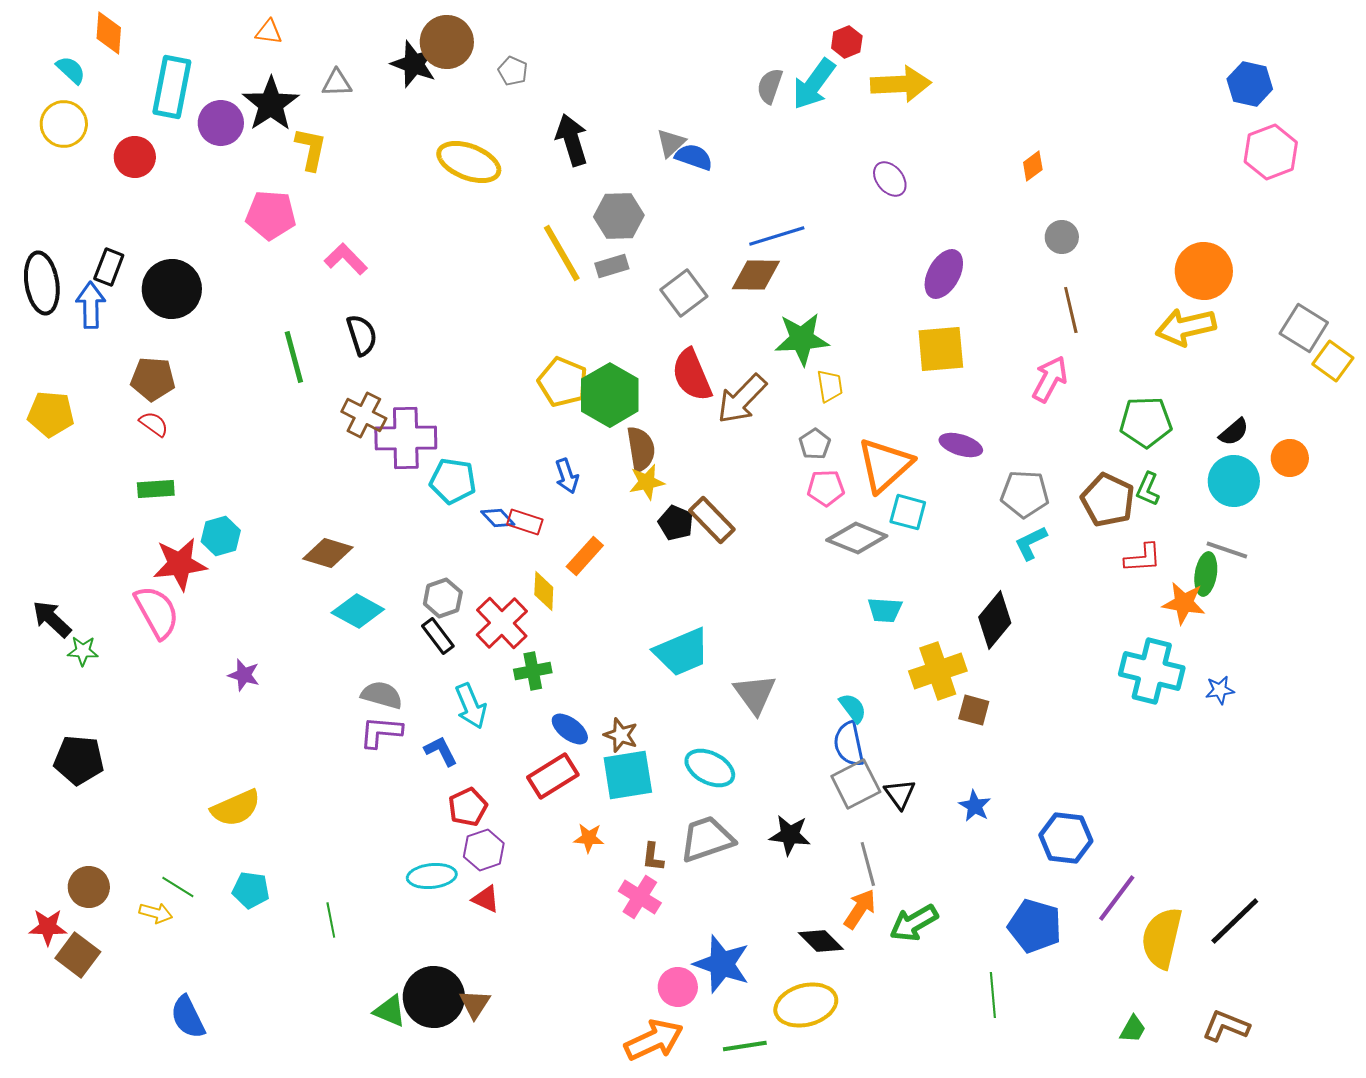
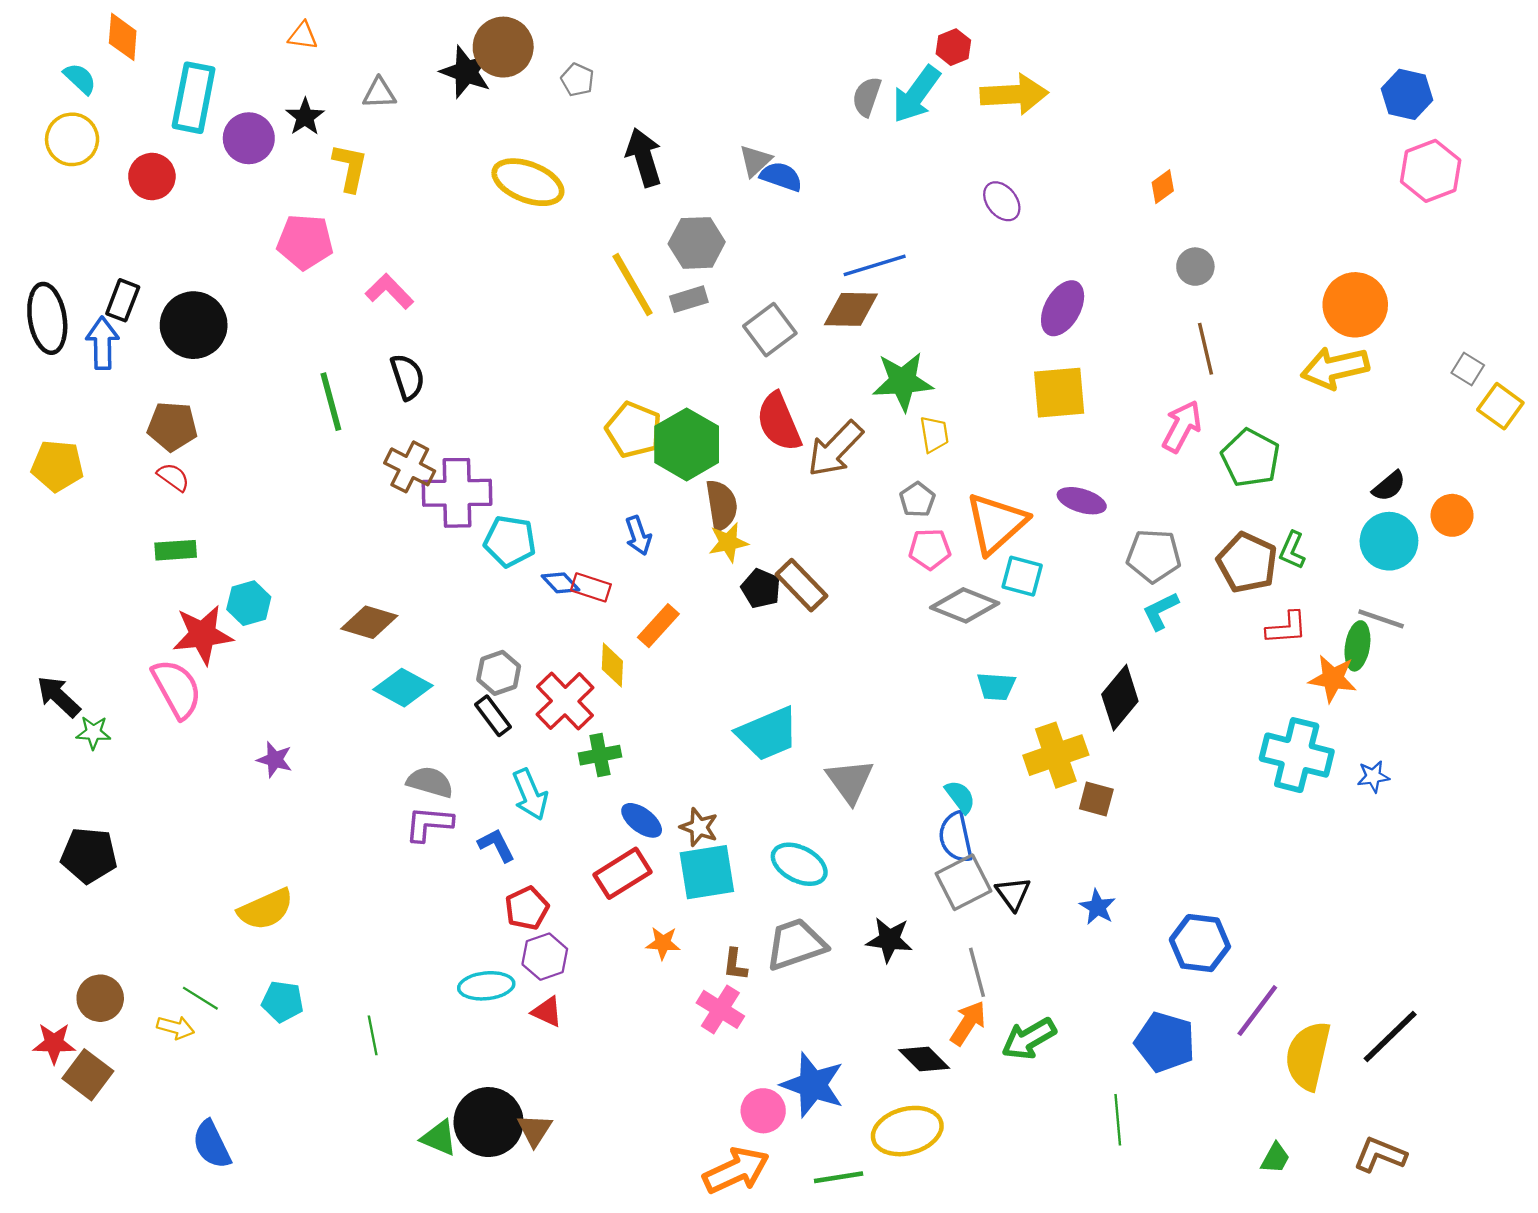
black star: (271, 104) -> (305, 117), size x0.6
gray square: (1304, 328) -> (1468, 369), size x0.6
green pentagon: (1146, 422) -> (1251, 458), moved, turned 30

